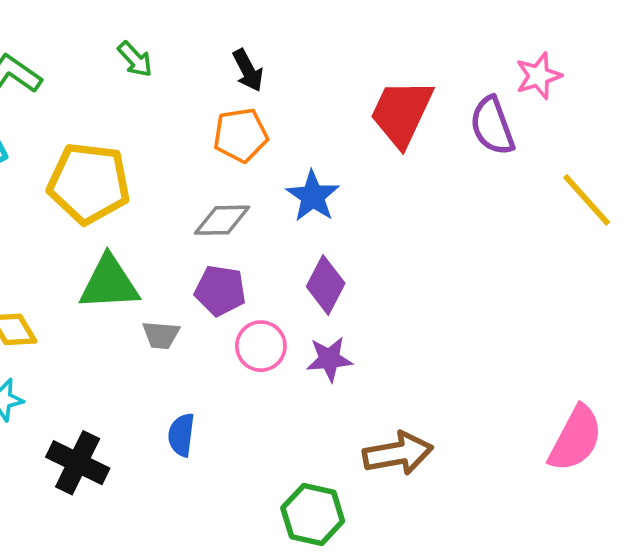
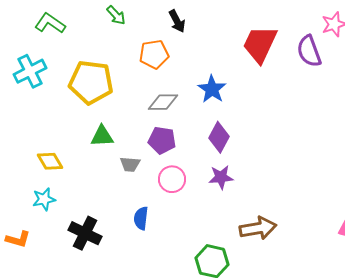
orange pentagon: (241, 135) -> (154, 54), moved
green triangle: (109, 283) -> (102, 136), size x0.7
pink circle: (261, 346) -> (172, 179), moved

